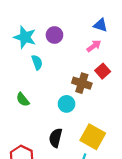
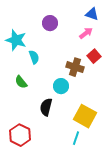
cyan star: (25, 37) -> (16, 40), moved
cyan semicircle: (37, 62) -> (34, 57), moved
black semicircle: (56, 138) -> (46, 107), moved

